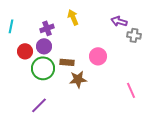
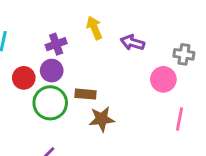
purple arrow: (119, 21) -> (132, 43), moved
pink circle: (98, 56) -> (163, 79), moved
pink line: (131, 90) -> (180, 119), moved, turned 35

